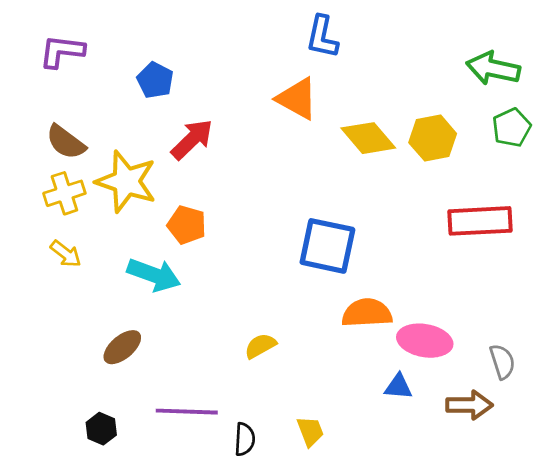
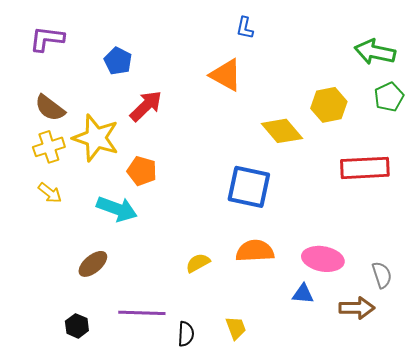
blue L-shape: (322, 37) -> (245, 28), size x0.7
yellow diamond: (368, 138) -> (282, 131), moved
orange semicircle: (367, 313) -> (255, 251), moved

